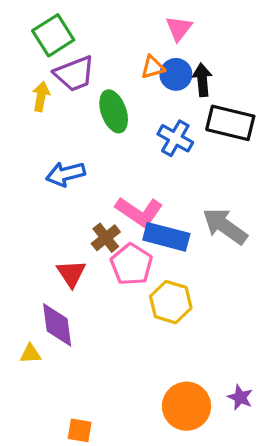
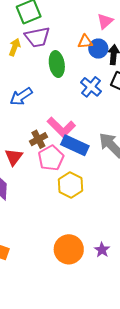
blue arrow: (66, 174) -> (21, 96), turned -30

